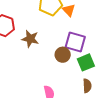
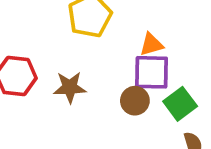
orange triangle: (69, 10) -> (151, 44), moved, turned -48

